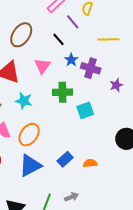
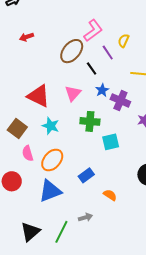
brown ellipse: (21, 35) -> (72, 51), moved
blue rectangle: (65, 159) -> (86, 175), moved
orange semicircle: (90, 163) -> (110, 195), turned 32
gray arrow: (71, 197) -> (85, 217), moved

